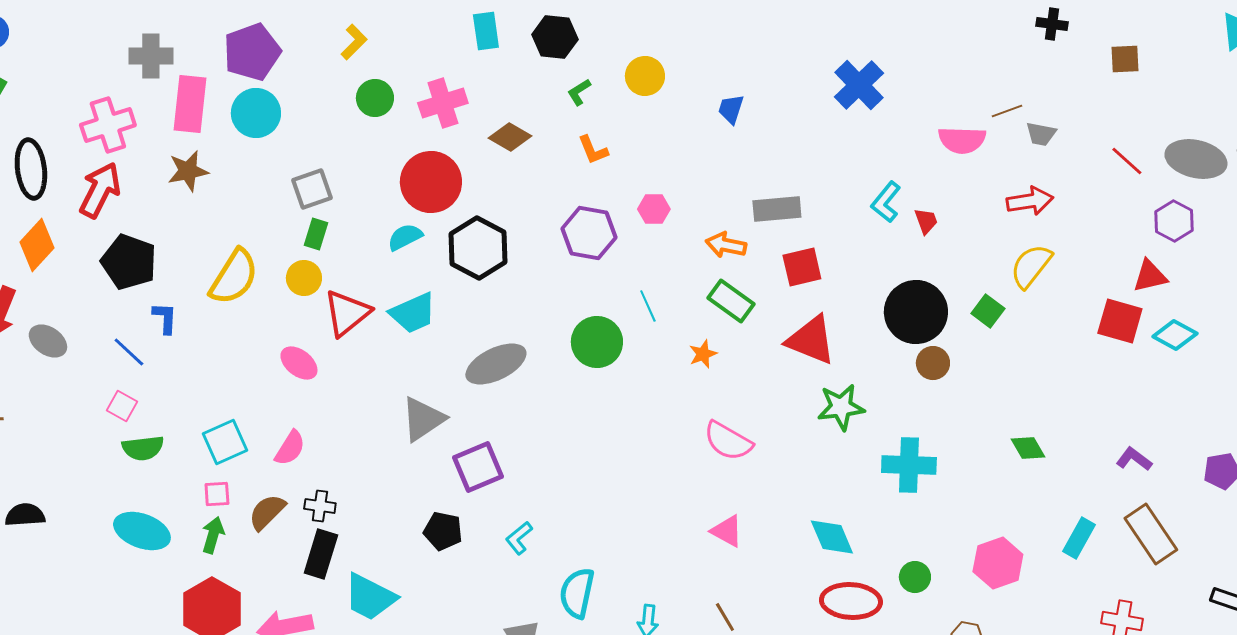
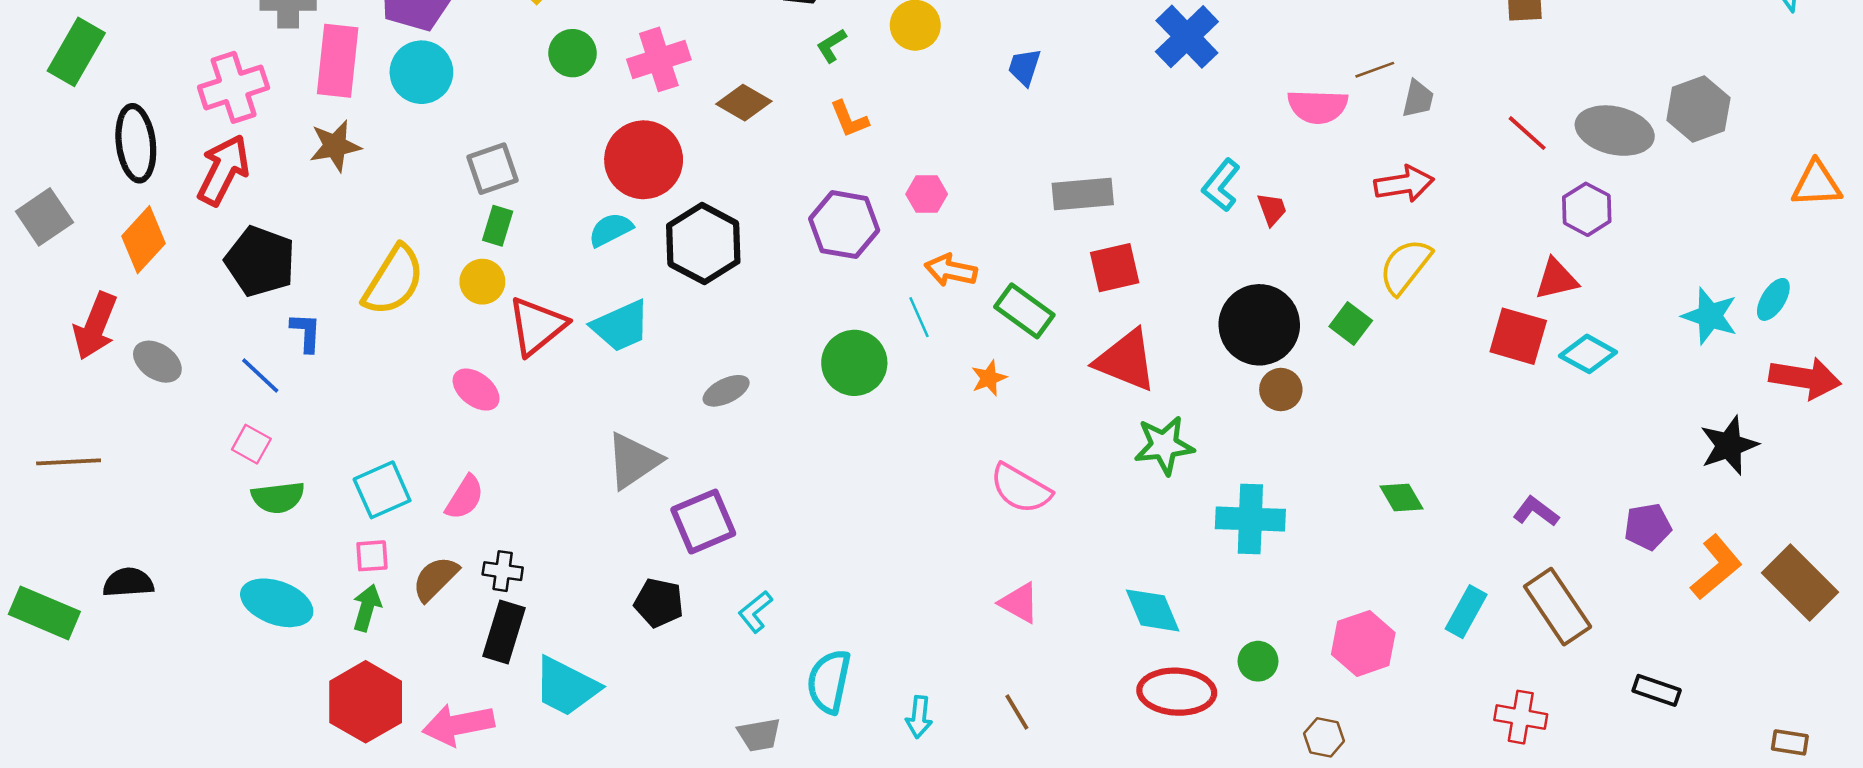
gray trapezoid: (1041, 134) -> (1418, 99), turned -88
orange arrow: (726, 245) -> (951, 270), moved
gray ellipse: (496, 364) -> (726, 391), size x0.6

